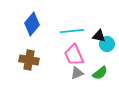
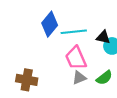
blue diamond: (32, 24) -> (50, 24), moved
brown cross: (29, 60) -> (27, 80), moved

